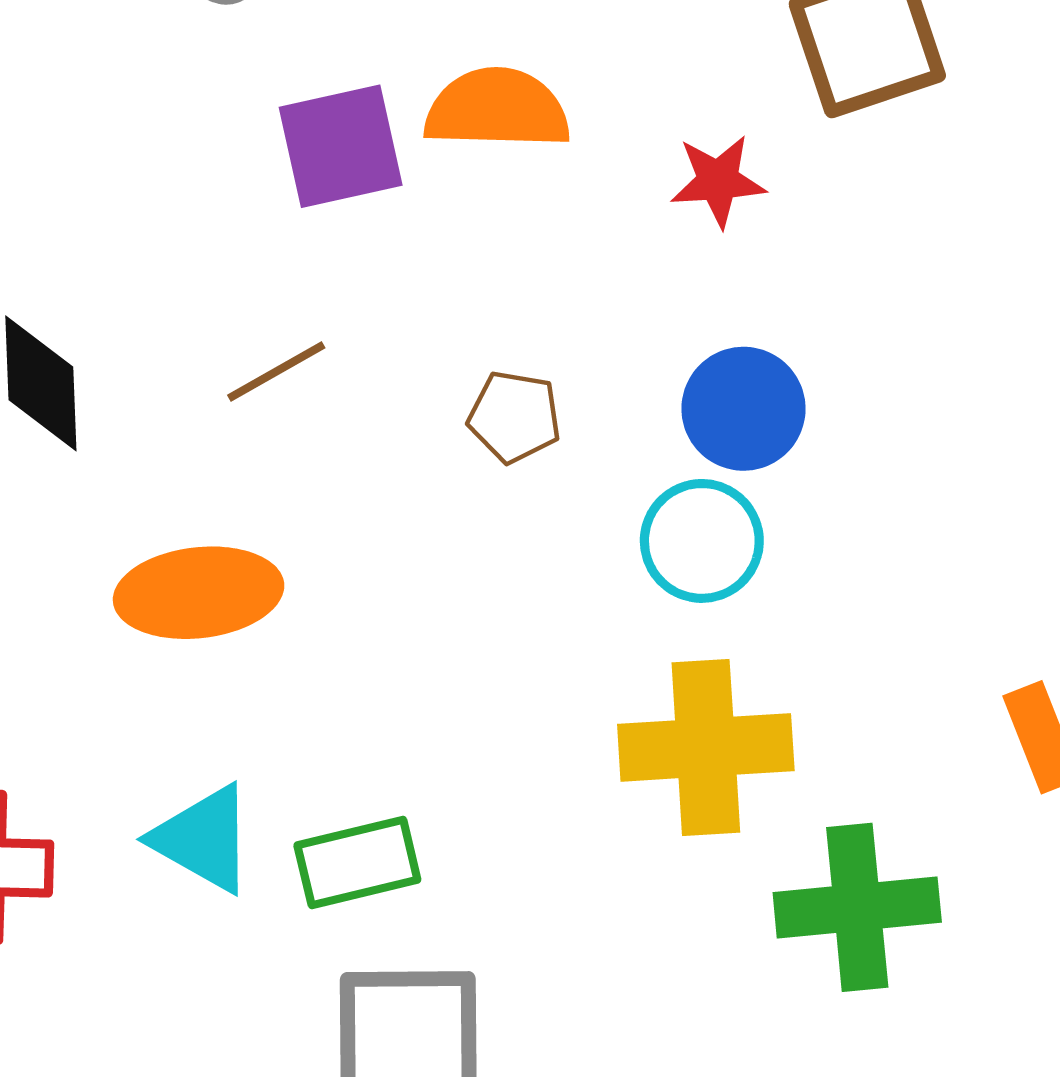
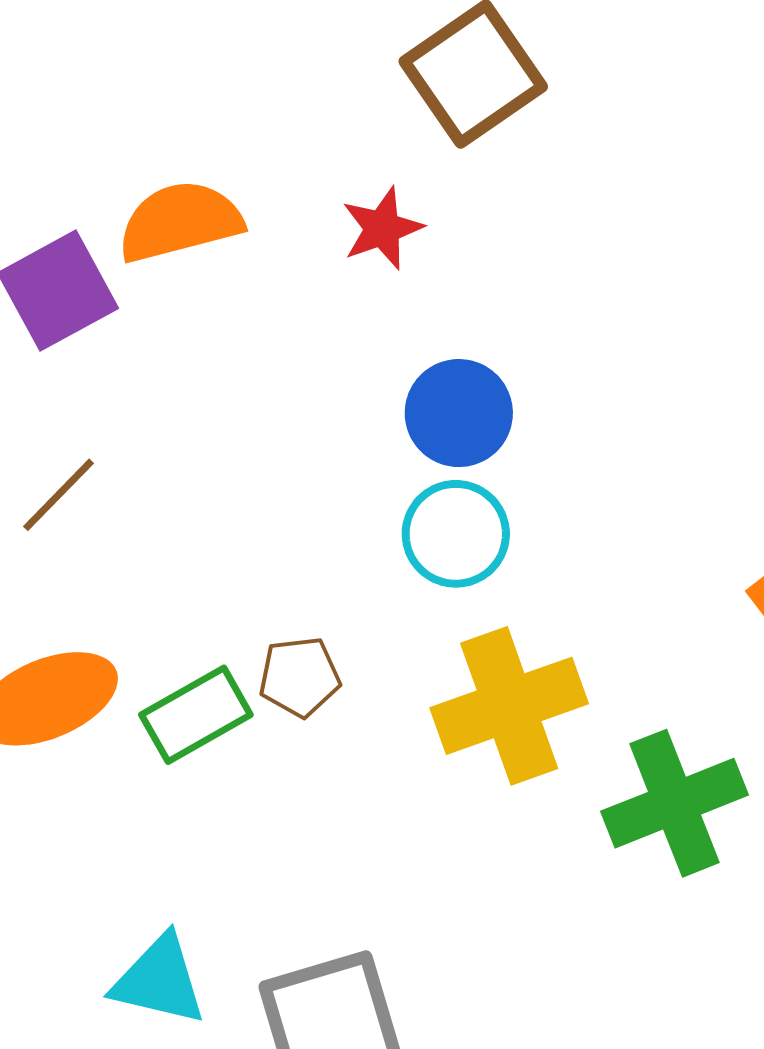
brown pentagon: (514, 417) -> (299, 677), moved
cyan triangle: (203, 839) -> (159, 980), moved
green rectangle: (357, 862) -> (196, 715), moved

